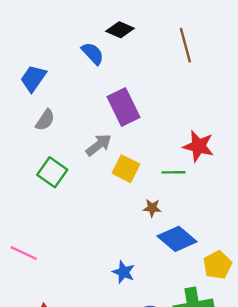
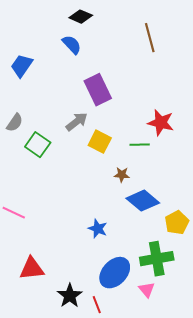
black diamond: (120, 30) -> (81, 17), moved
gray semicircle: (45, 120) -> (15, 123), moved

